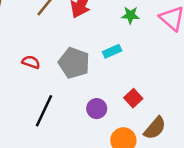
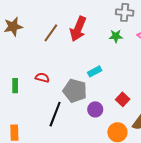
cyan rectangle: (112, 51) -> (95, 71), moved
gray pentagon: (74, 63) -> (75, 91), moved

